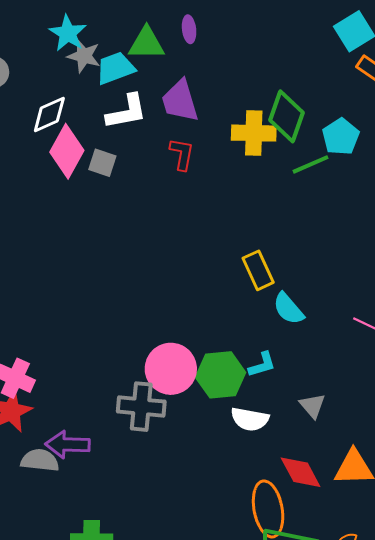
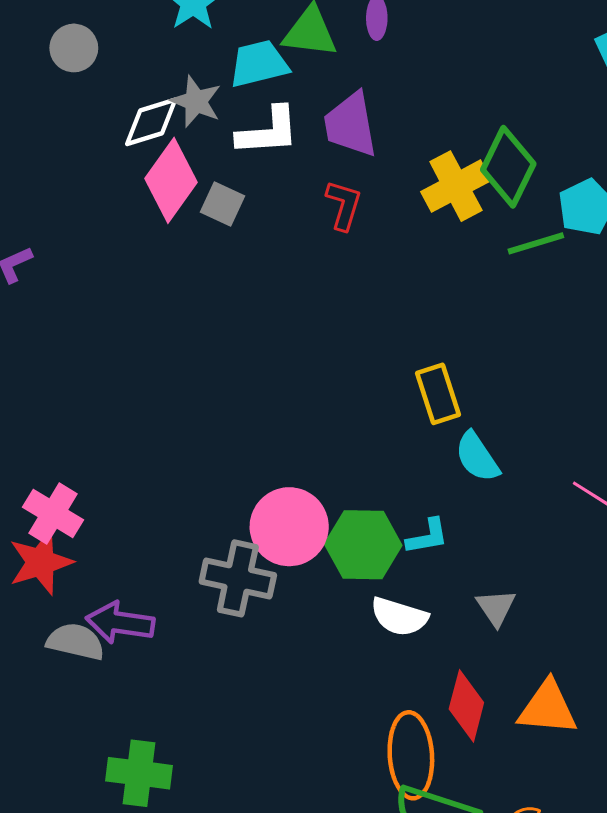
gray star: (84, 56) -> (196, 101), moved
yellow cross: (254, 133) -> (456, 186), turned -36
red diamond: (301, 472) -> (466, 706), turned 36

